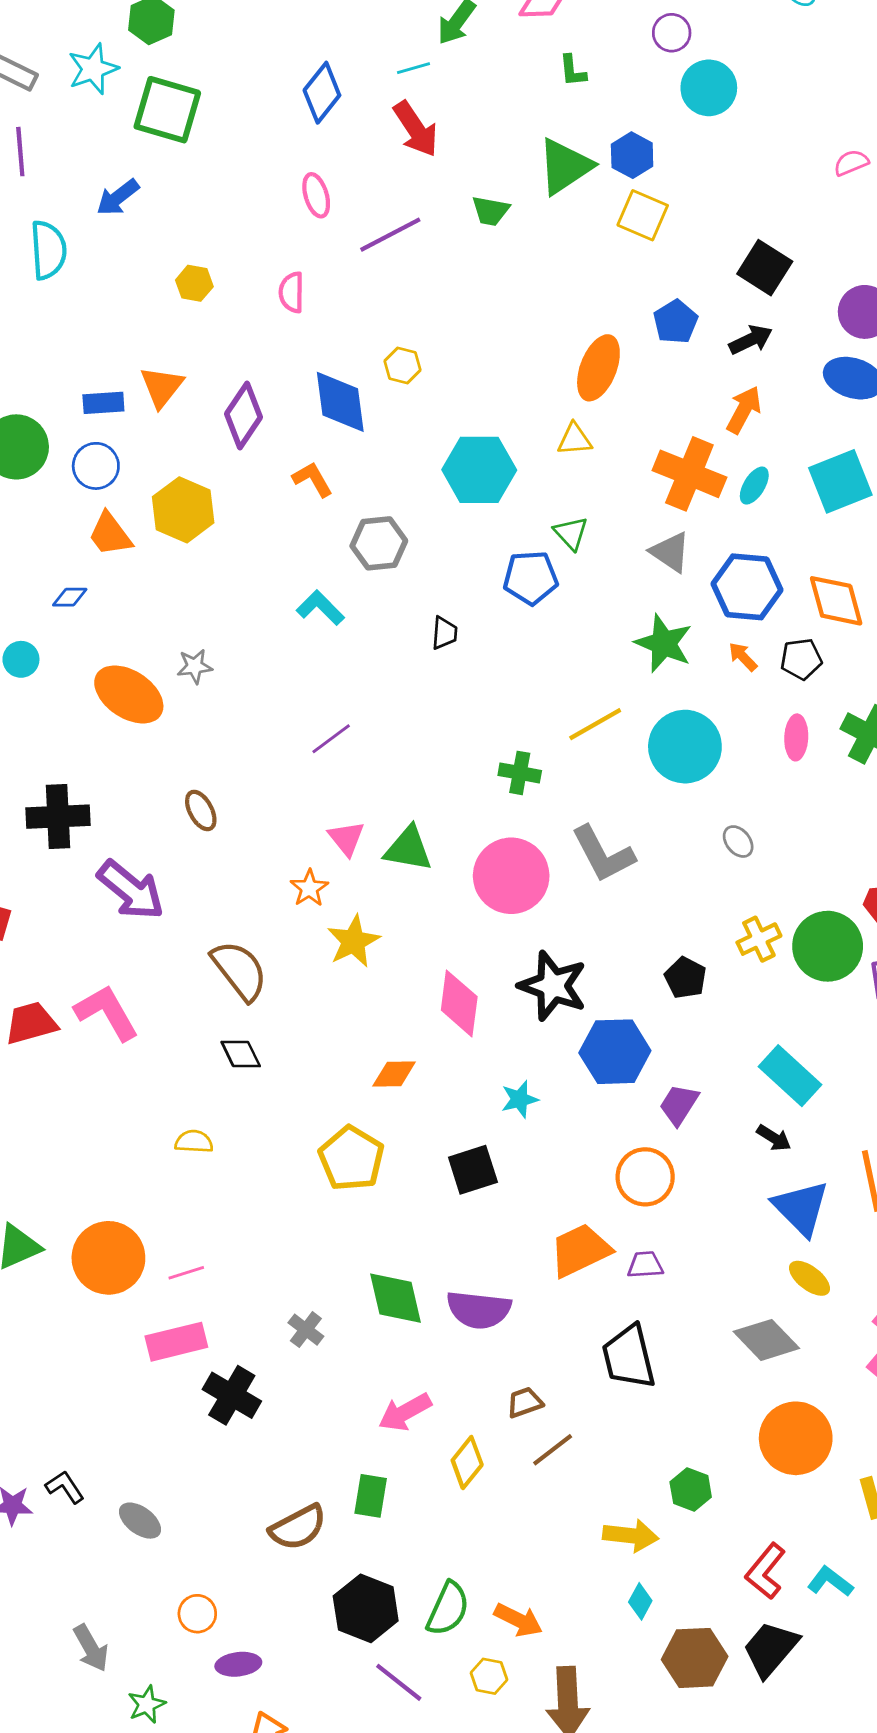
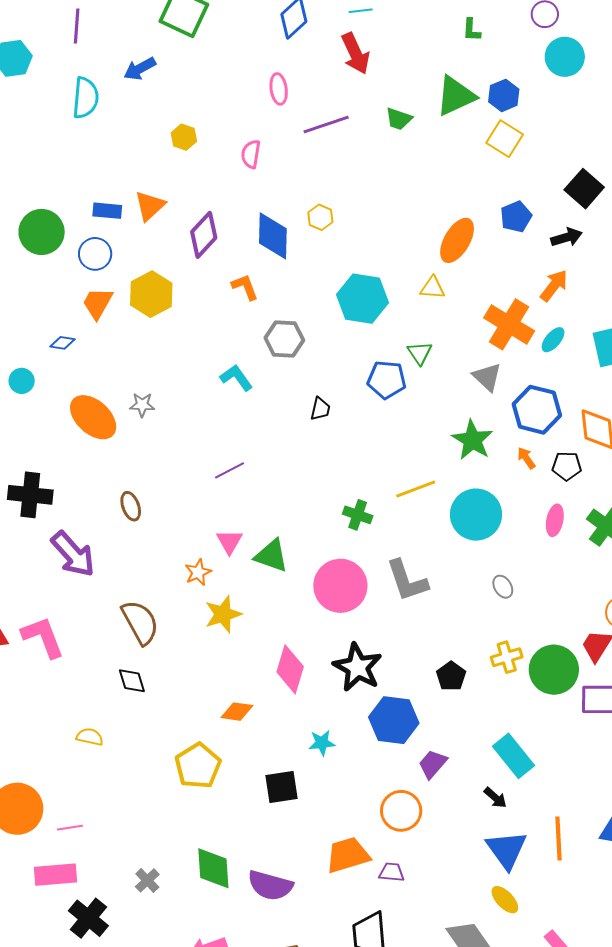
orange trapezoid: (110, 534) -> (97, 303), turned 57

